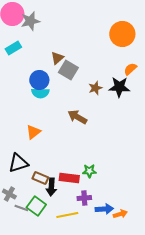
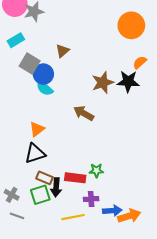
gray square: (68, 70) -> (30, 63), moved
brown star: (95, 88) -> (103, 83), size x1.5
cyan semicircle: (40, 93) -> (44, 88), turned 42
black triangle: (18, 163) -> (35, 153), moved
green square: (36, 206) -> (40, 195), moved, turned 36
gray line: (21, 208) -> (17, 216), moved
orange arrow: (120, 214) -> (129, 216), size x1.5

